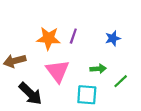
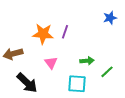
blue star: (113, 38) -> (110, 18), moved
pink triangle: (58, 71) -> (51, 63), size x0.6

